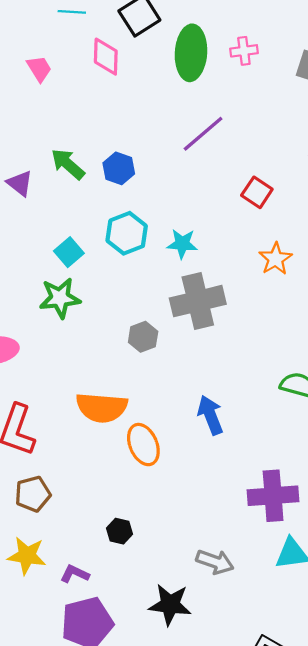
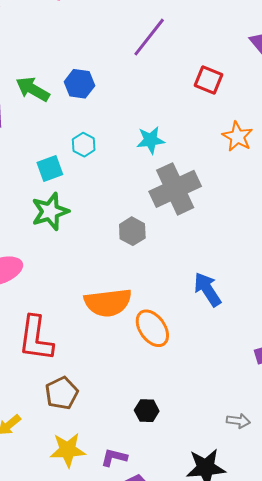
cyan hexagon: (127, 233) -> (84, 145), moved, size x0.6
cyan square: (69, 252) -> (50, 168), turned 32
gray arrow: (215, 562) -> (238, 421), size x0.7

